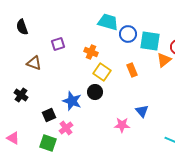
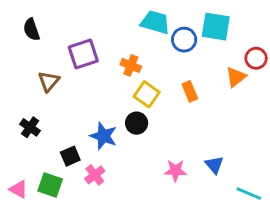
cyan square: (150, 41) -> (216, 27), moved
purple square: (58, 44) -> (83, 54), size x1.5
brown triangle: (34, 63) -> (49, 81), turned 49
blue triangle: (142, 111) -> (214, 165), moved
green square: (48, 143) -> (50, 185), moved

